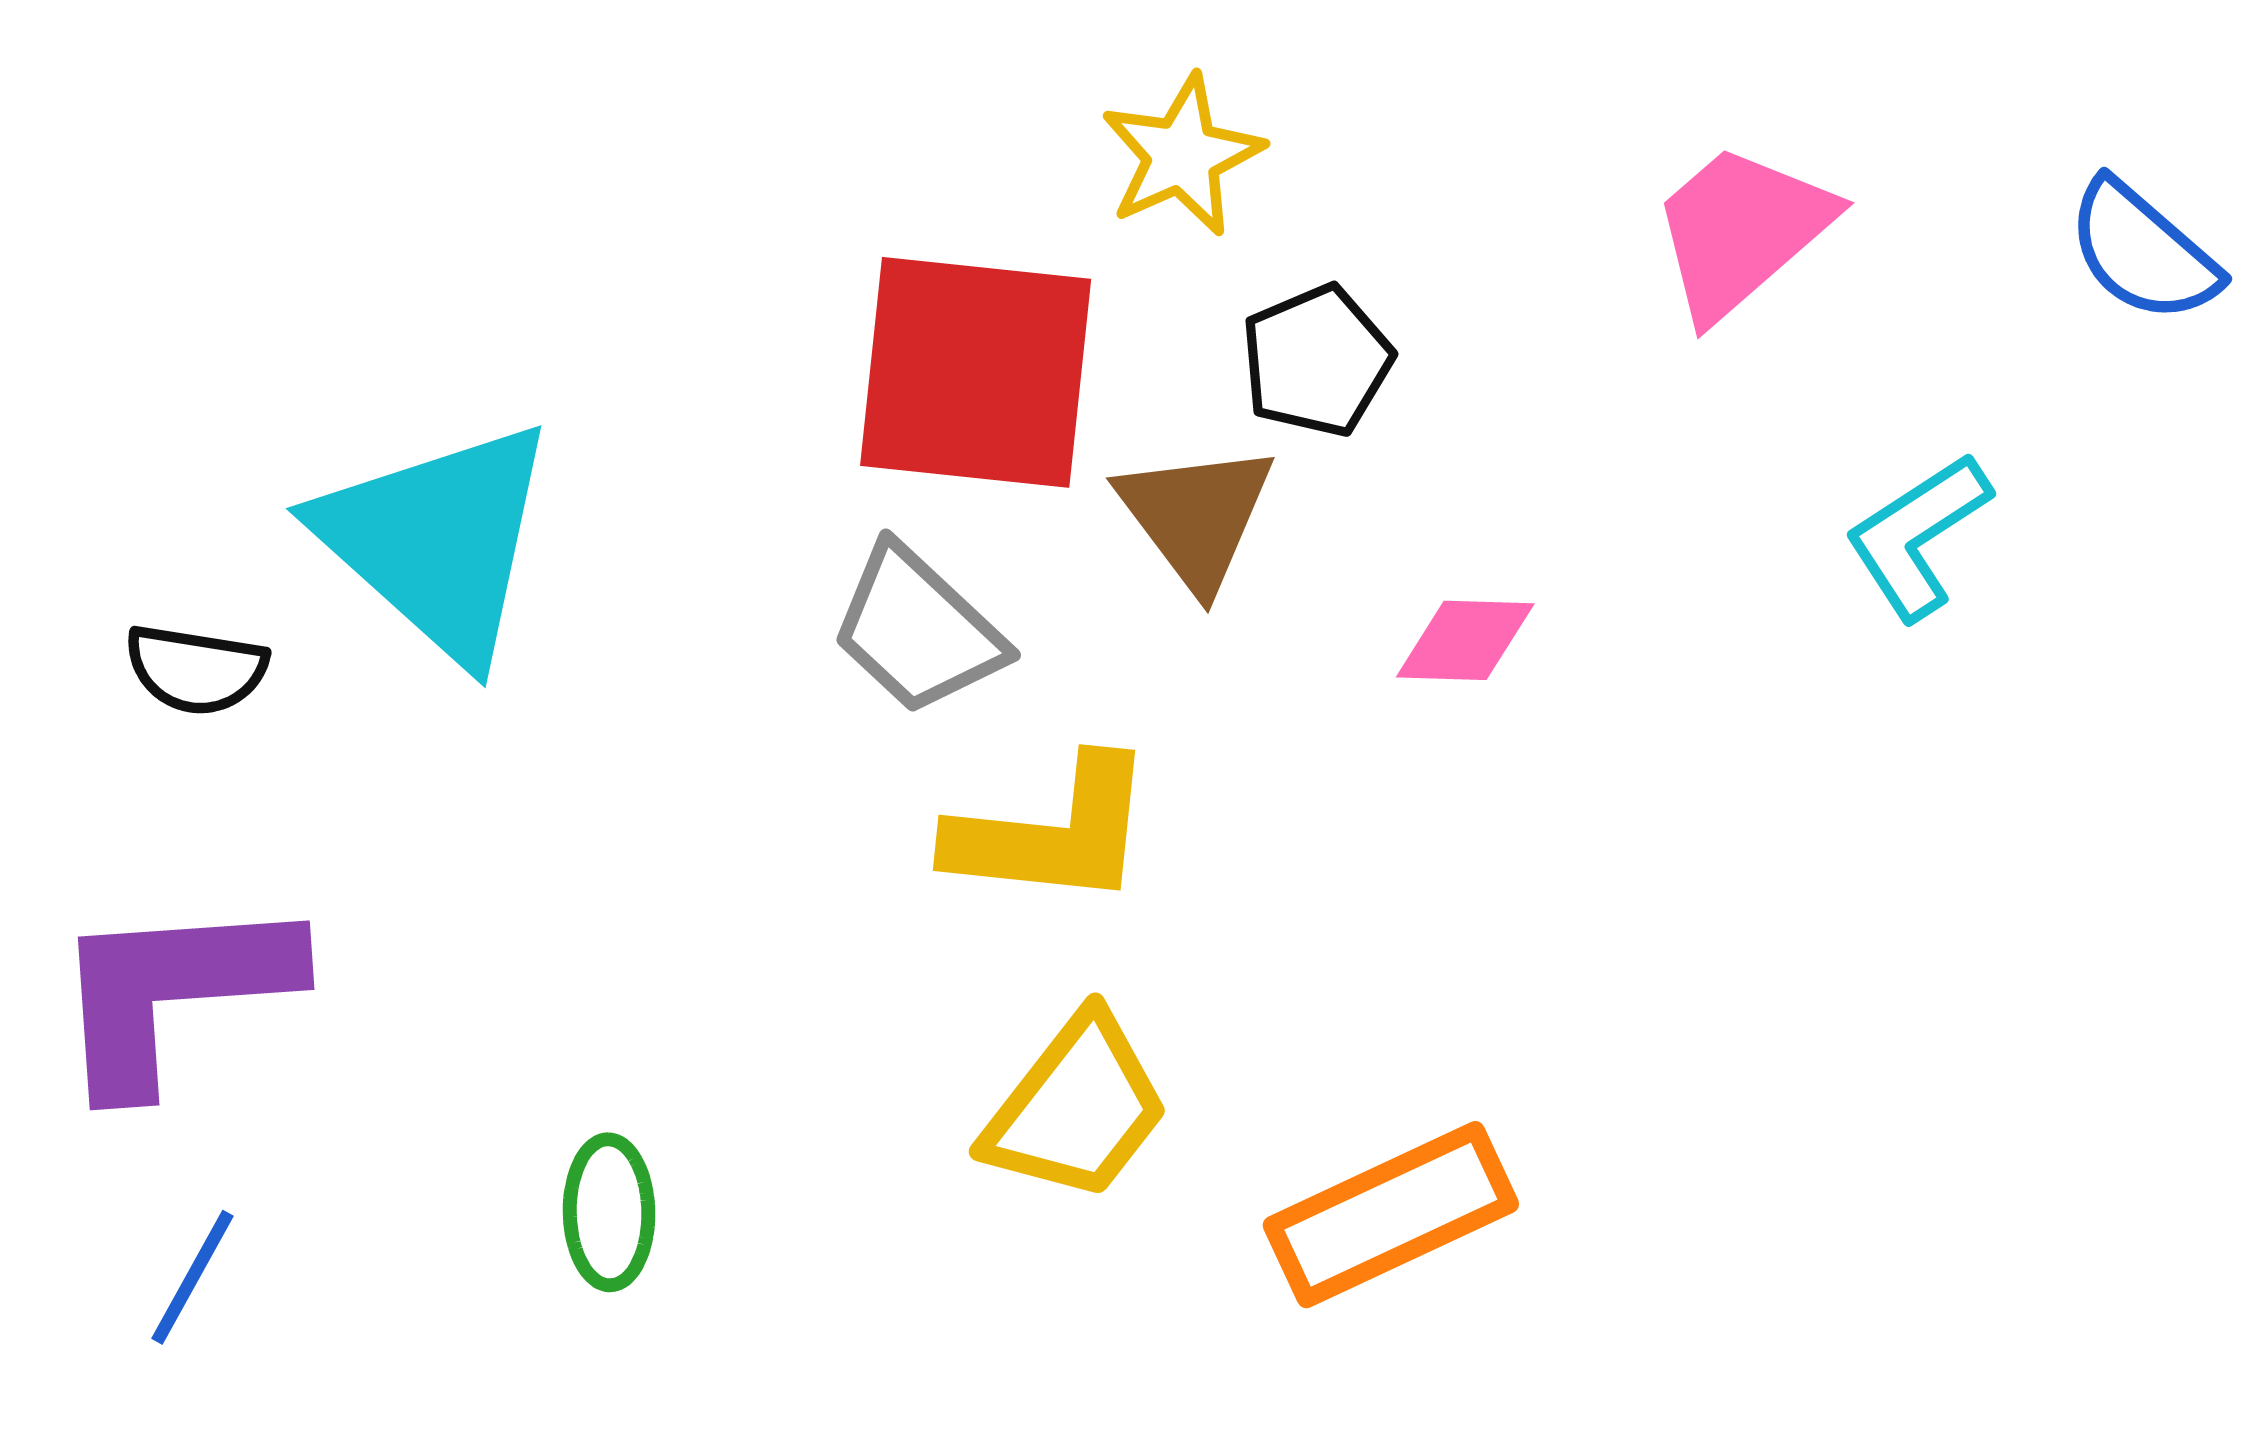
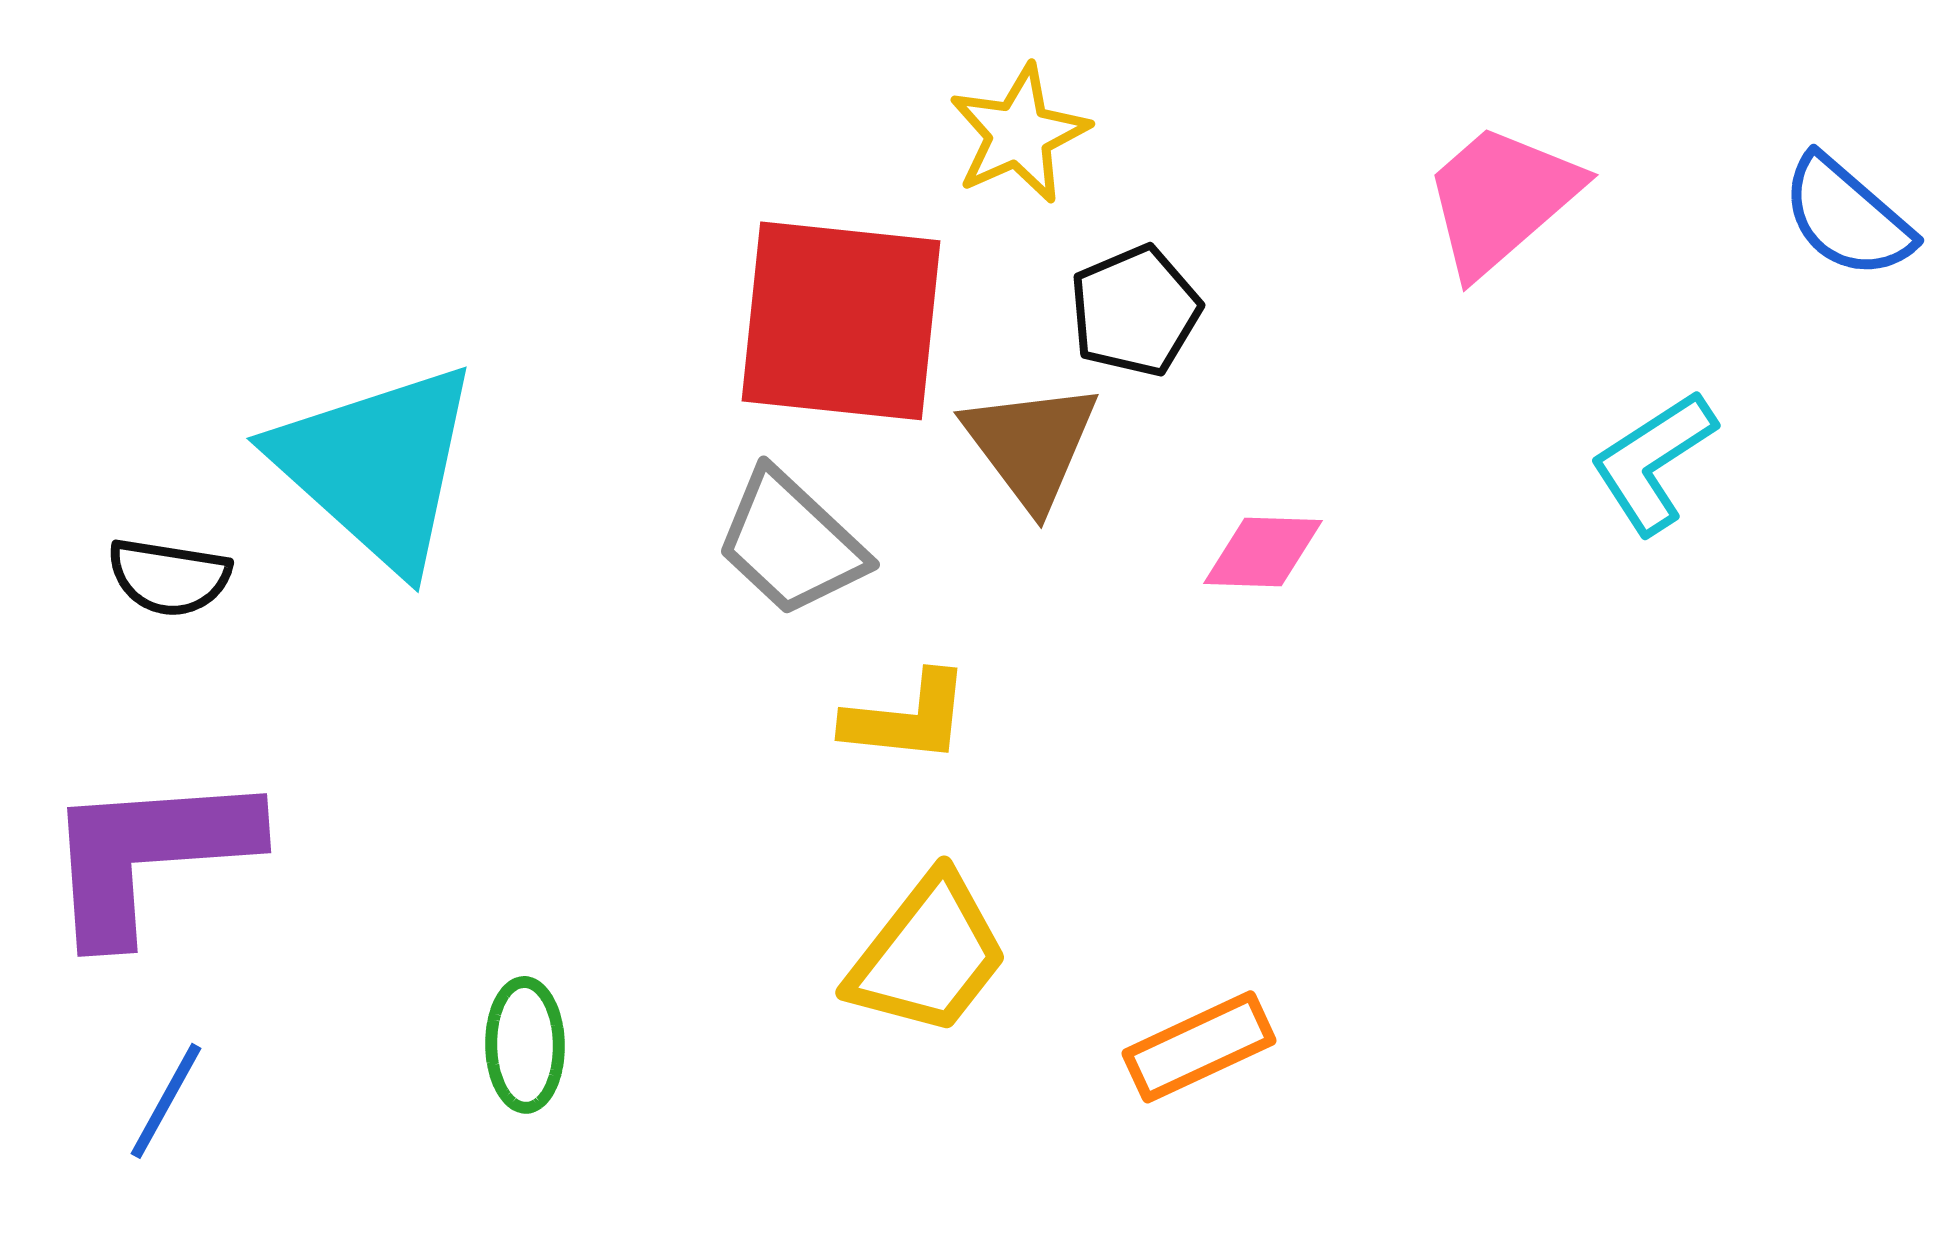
yellow L-shape: (1052, 833) -> (907, 718), size x0.7
orange rectangle: (1391, 1215) -> (1199, 1047), size x0.7

